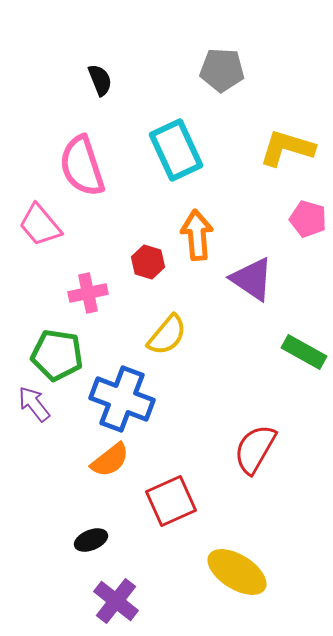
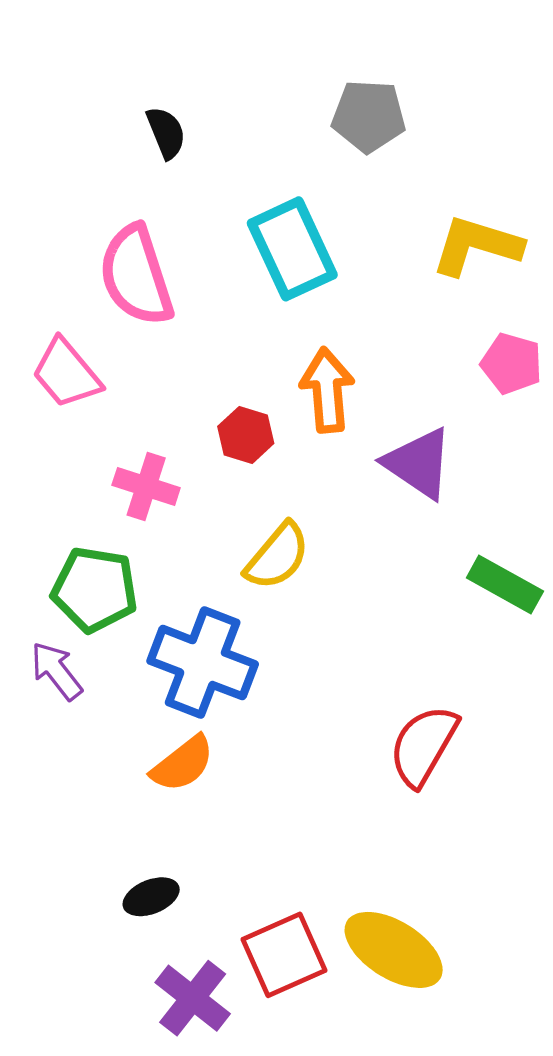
pink cross: (88, 293) -> (146, 486), turned 30
red square: (171, 501) -> (284, 955), moved

